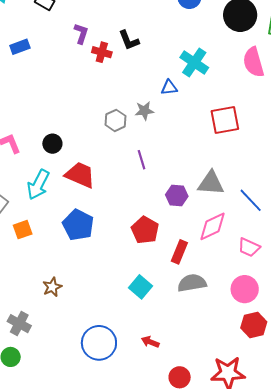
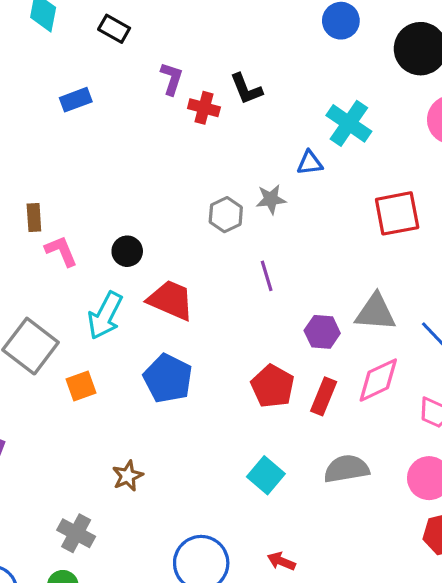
red rectangle: (179, 252) -> (324, 396), moved

